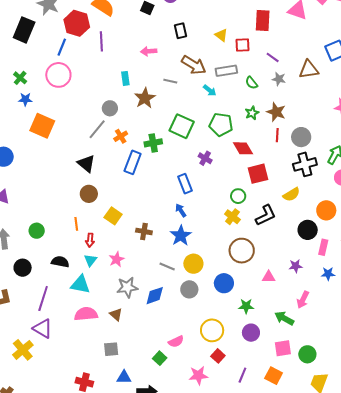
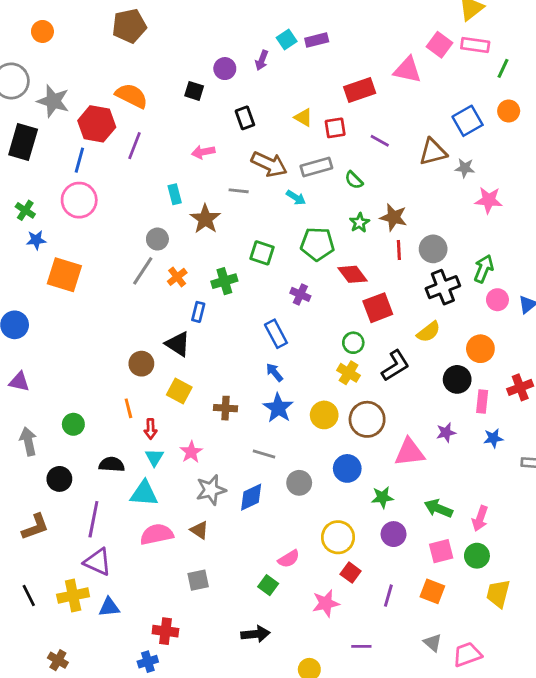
red rectangle: (263, 20) -> (360, 90), turned 75
purple line: (101, 41) -> (135, 146), turned 30
gray star: (279, 79) -> (465, 168), moved
green square: (182, 126) -> (262, 253), size x0.7
blue rectangle: (133, 162) -> (198, 312), size x0.6
black triangle: (86, 164) -> (178, 344), moved
yellow circle: (193, 264) -> (324, 415), moved
pink triangle: (269, 277) -> (410, 452), size x1.6
pink arrow: (303, 300) -> (480, 519), moved
yellow cross: (23, 350) -> (73, 595), turned 35
blue triangle: (124, 377) -> (109, 607), moved

